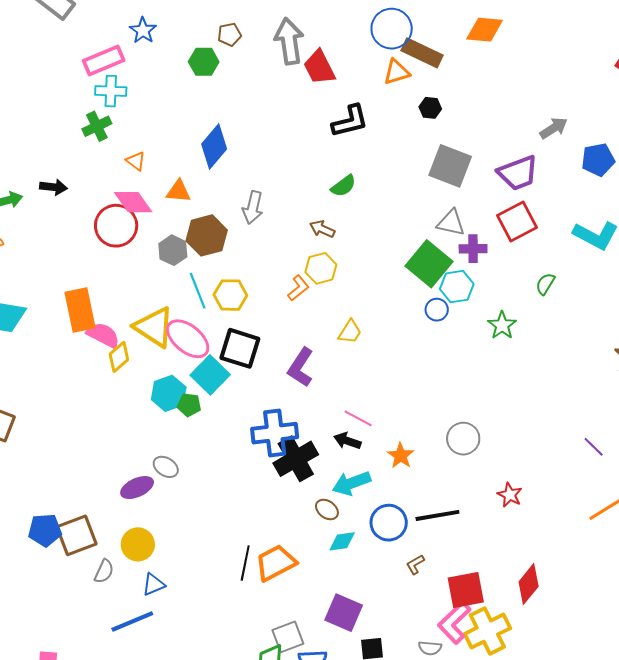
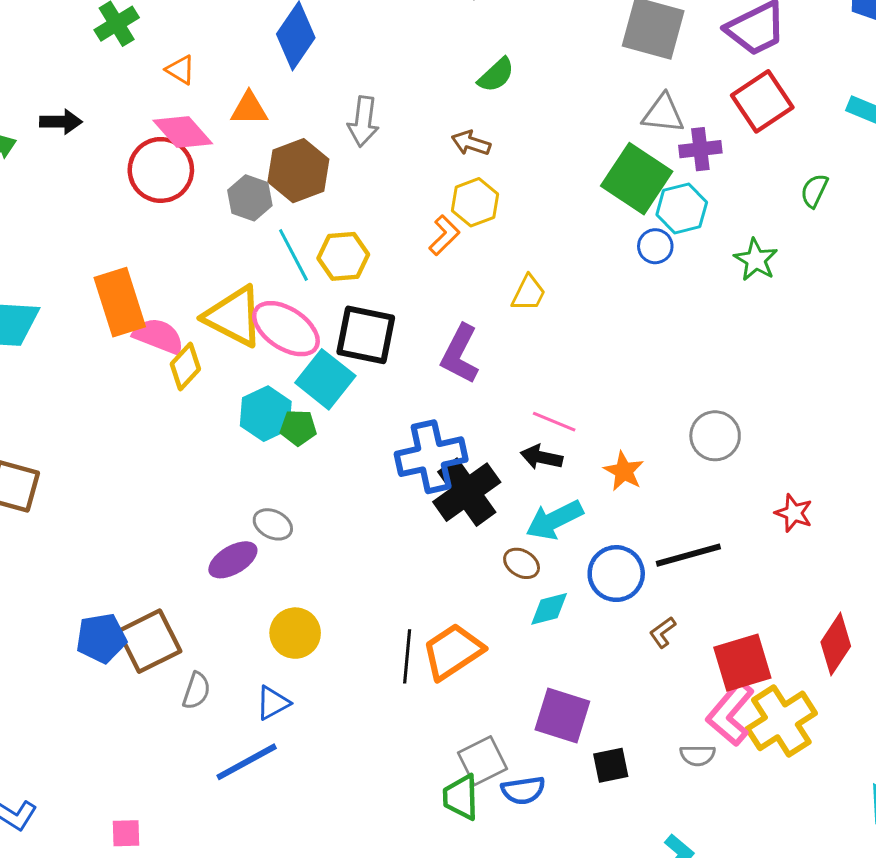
yellow circle: (138, 544) -> (295, 633), moved

